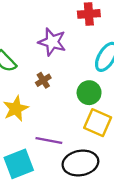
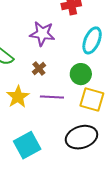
purple line: (49, 141) -> (52, 97), moved

